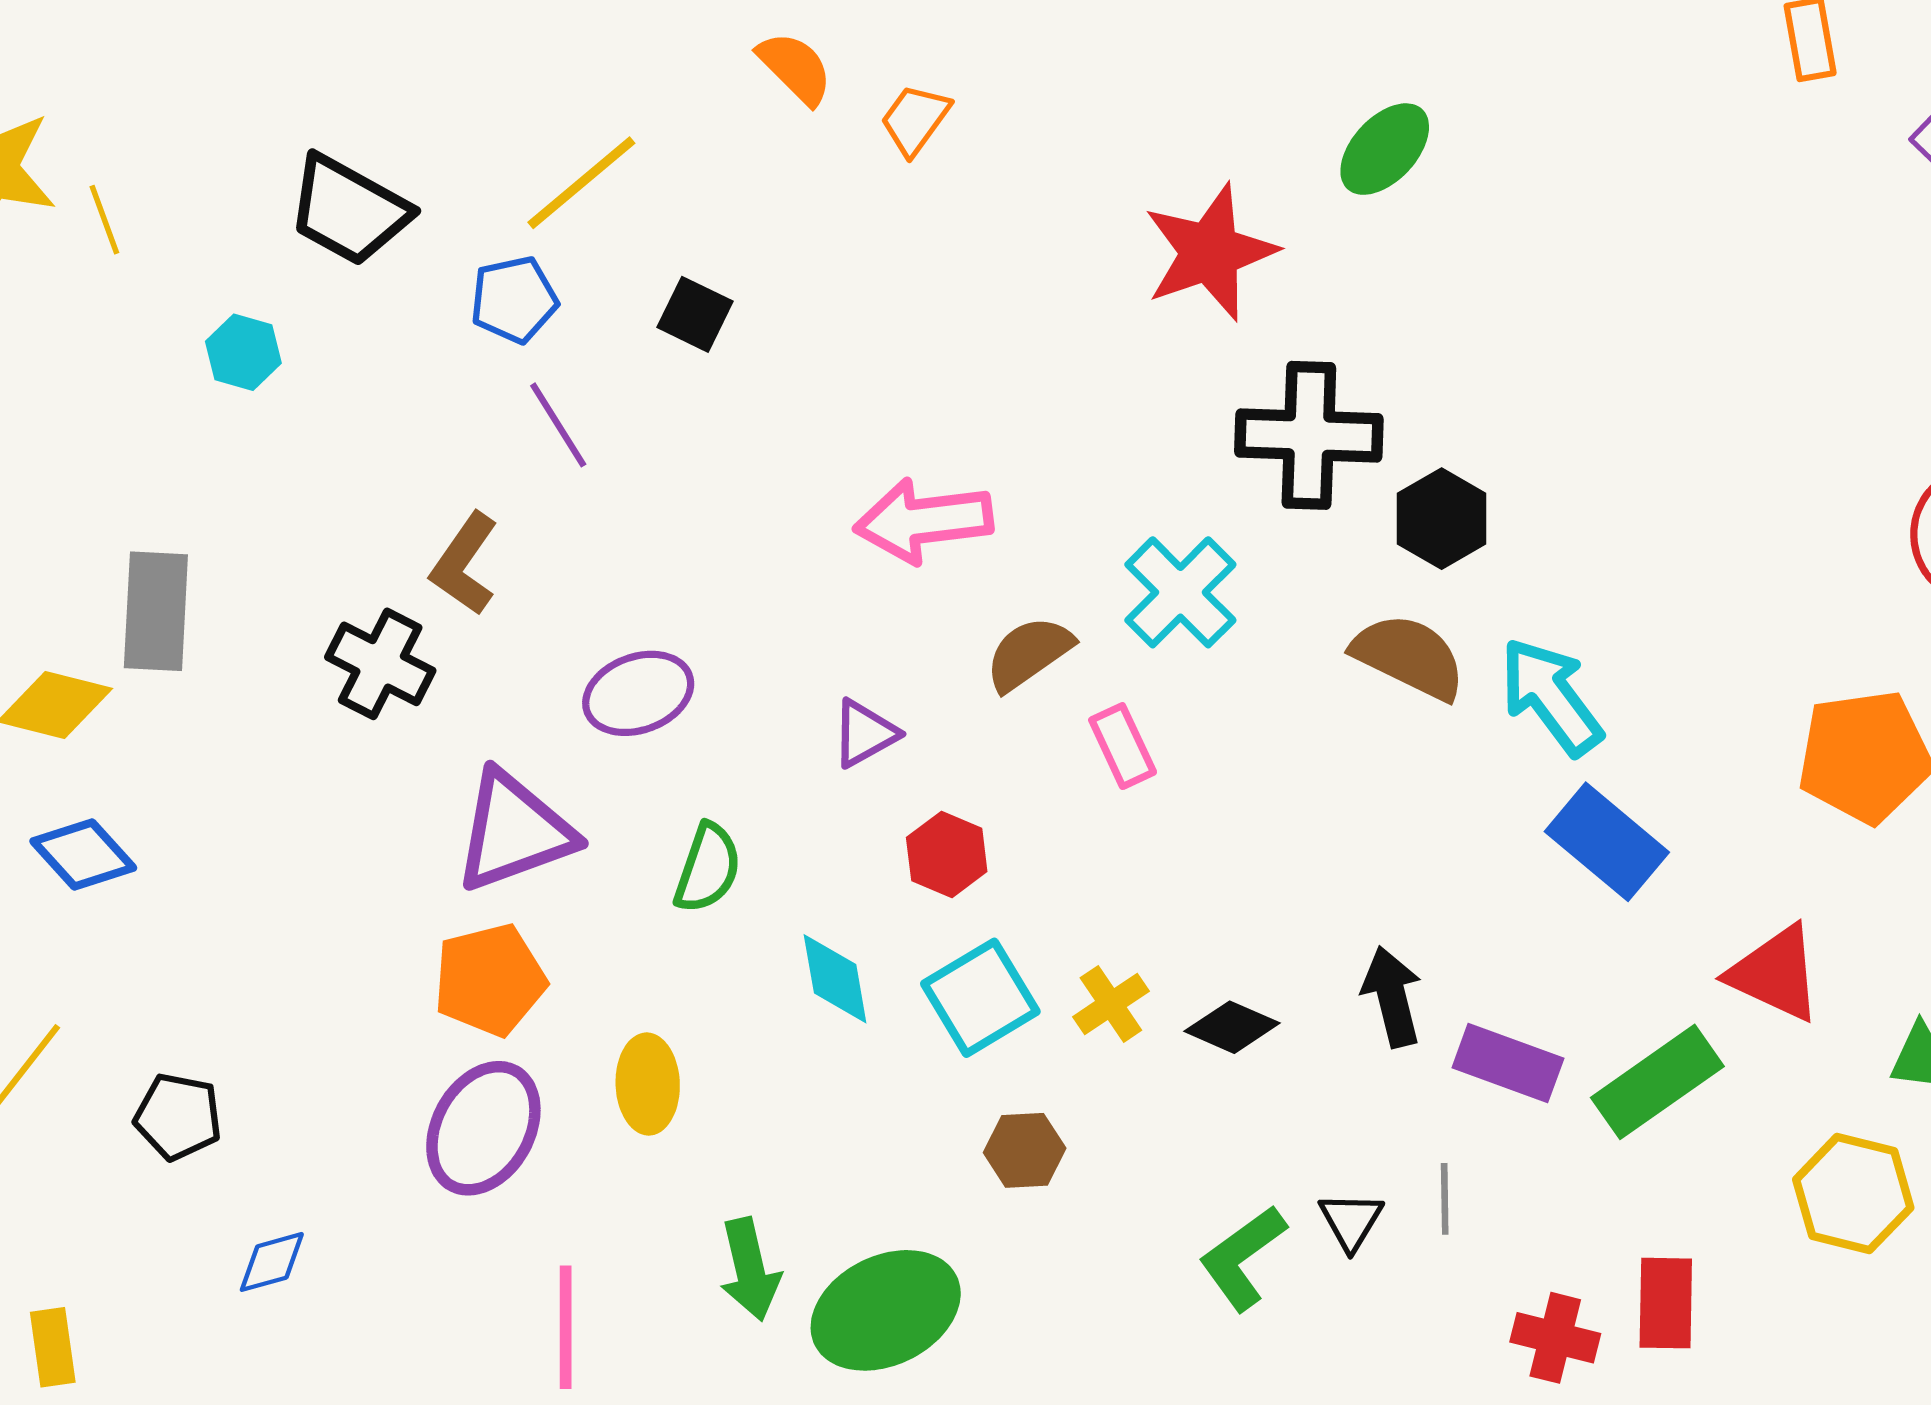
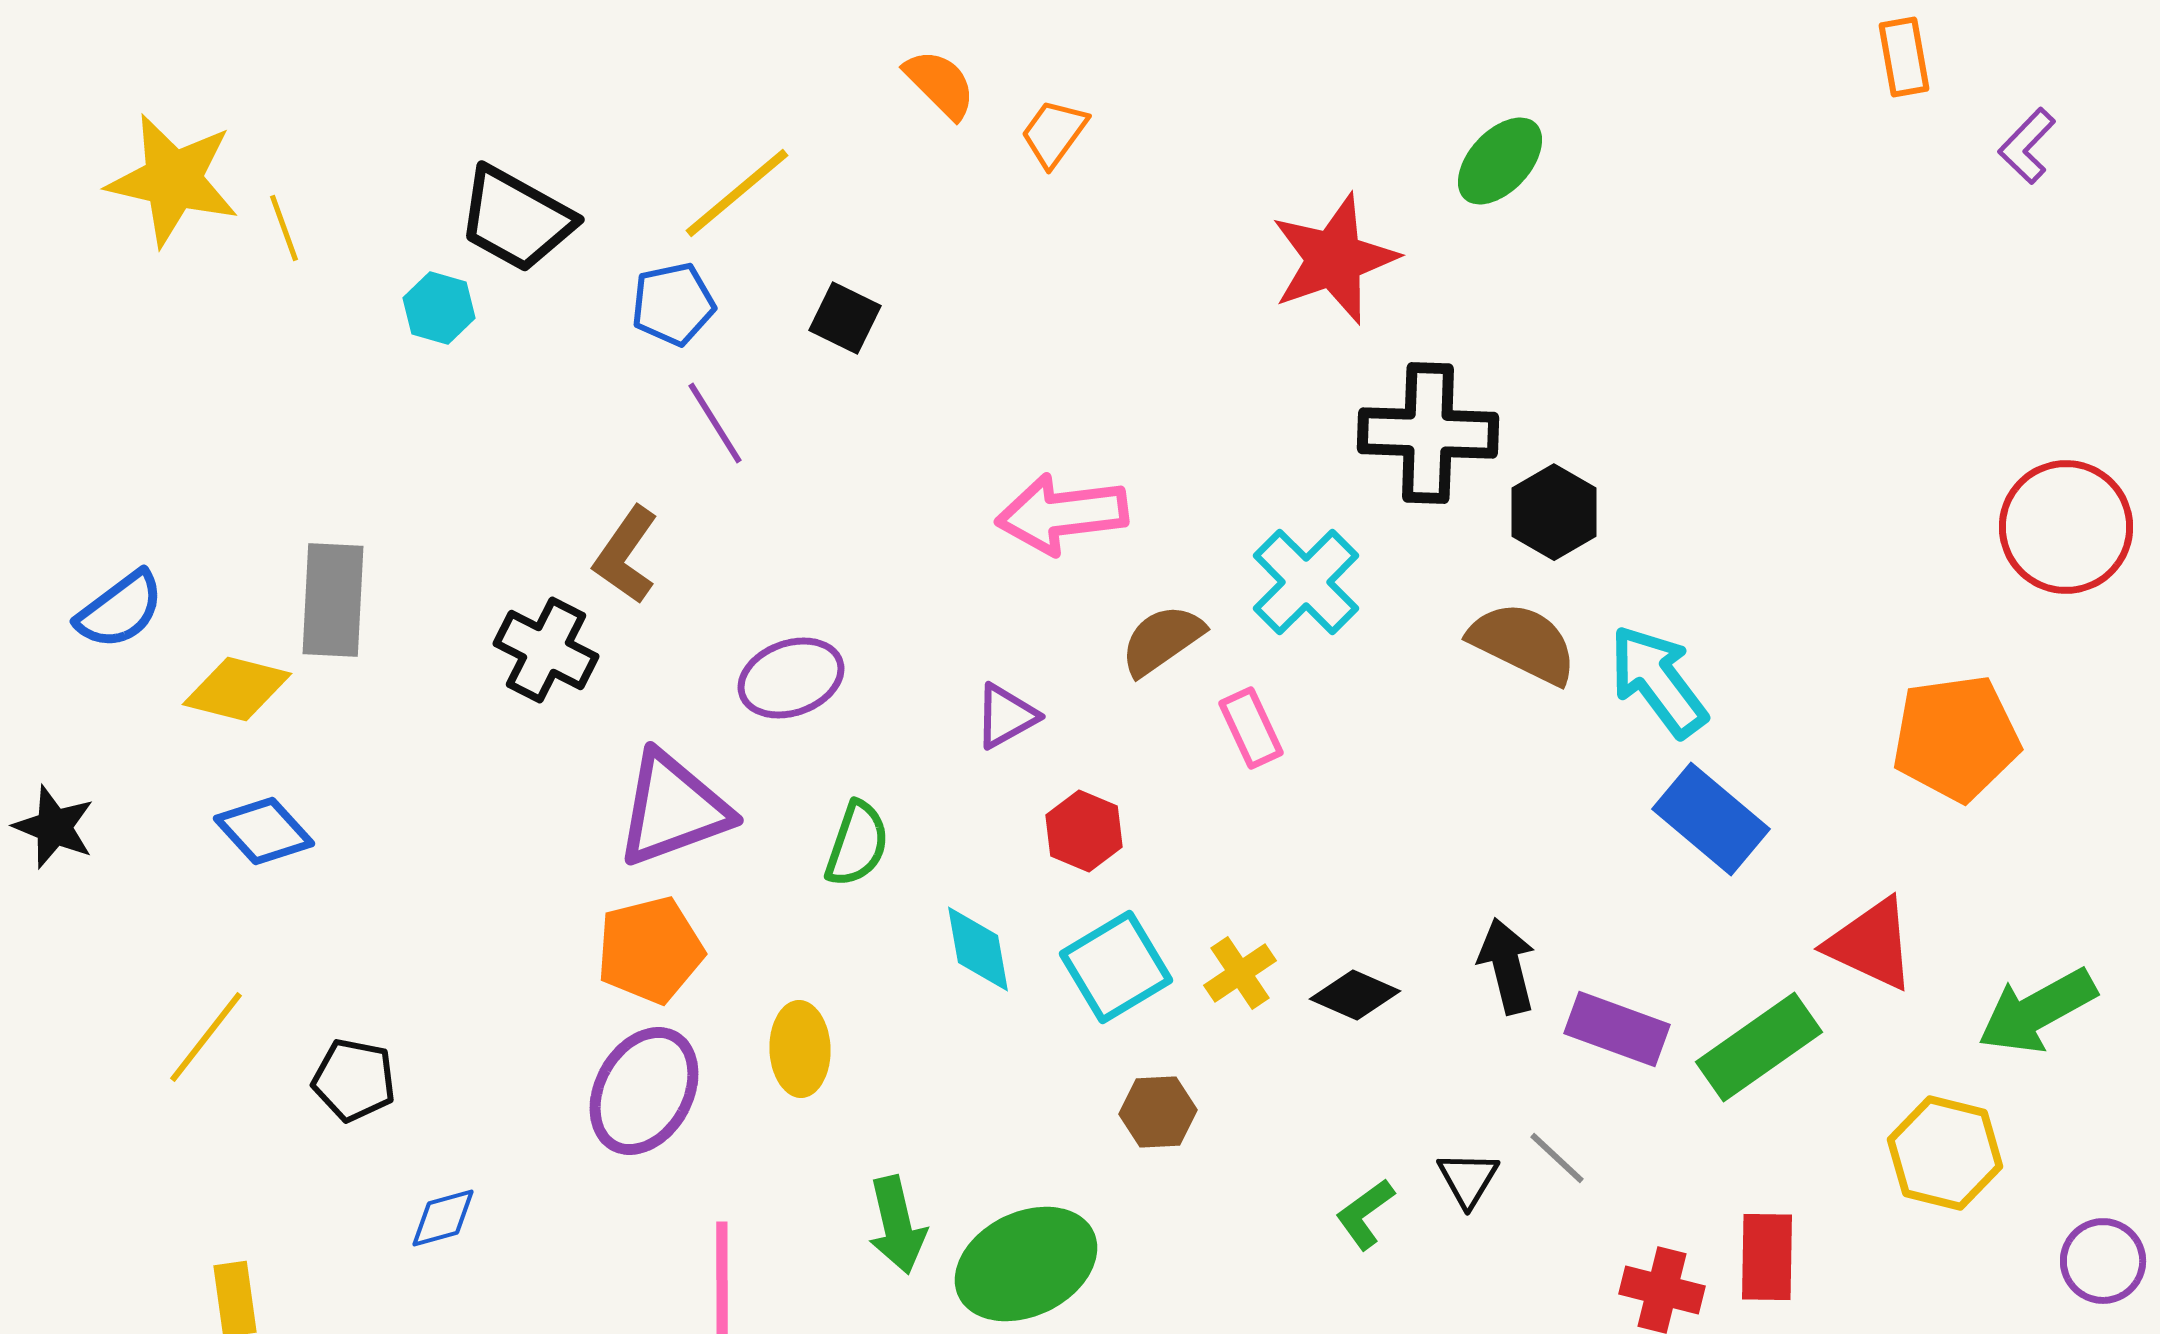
cyan hexagon: (243, 352) -> (439, 308), moved
gray line: (1445, 1199) -> (1557, 1158), turned -46
green L-shape: (1243, 1258) -> (1365, 1214), size x0.7

